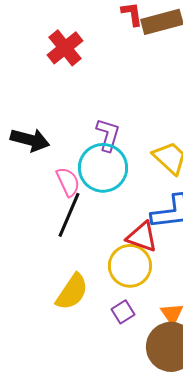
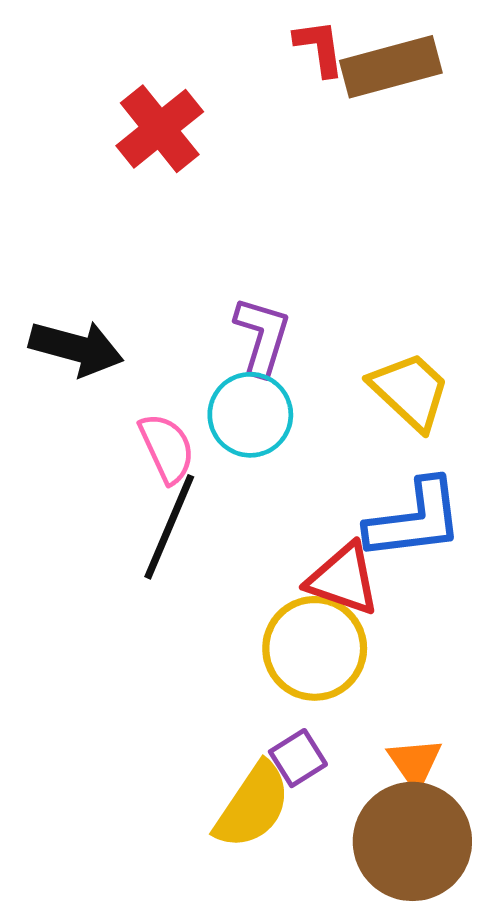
cyan circle: (103, 168) -> (250, 415), size x0.7
yellow semicircle: (72, 292) -> (253, 806), moved

